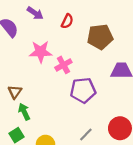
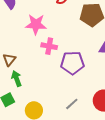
pink cross: (63, 65) -> (49, 46), moved, turned 35

